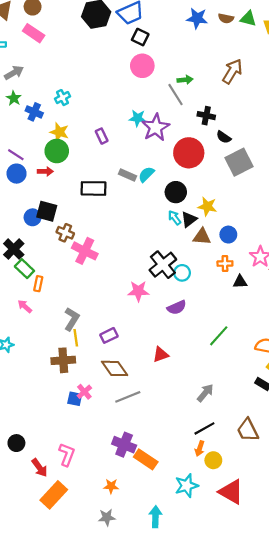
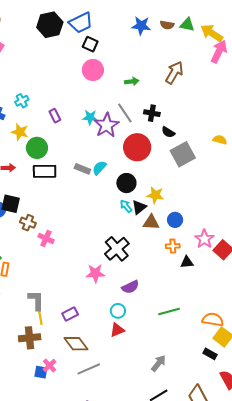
gray line: (176, 95) -> (125, 113), moved
purple rectangle: (102, 136) -> (55, 116), moved
green circle: (57, 151) -> (37, 148), moved
black rectangle: (94, 188) -> (45, 171), moved
pink cross: (85, 251) -> (46, 238), size x0.7
cyan circle: (182, 273) -> (118, 311), moved
gray L-shape: (72, 319) -> (36, 300), turned -30
green line: (219, 336) -> (169, 311), turned 35

